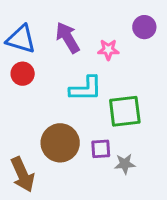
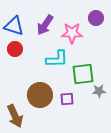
purple arrow: (68, 38) -> (45, 25), turned -115
pink star: (108, 50) -> (72, 33), size x1.5
gray star: (125, 164) -> (99, 91), moved

